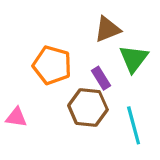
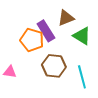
green triangle: (134, 59) -> (82, 36), turned -36
purple rectangle: (101, 78) -> (46, 31), moved, size x1.5

